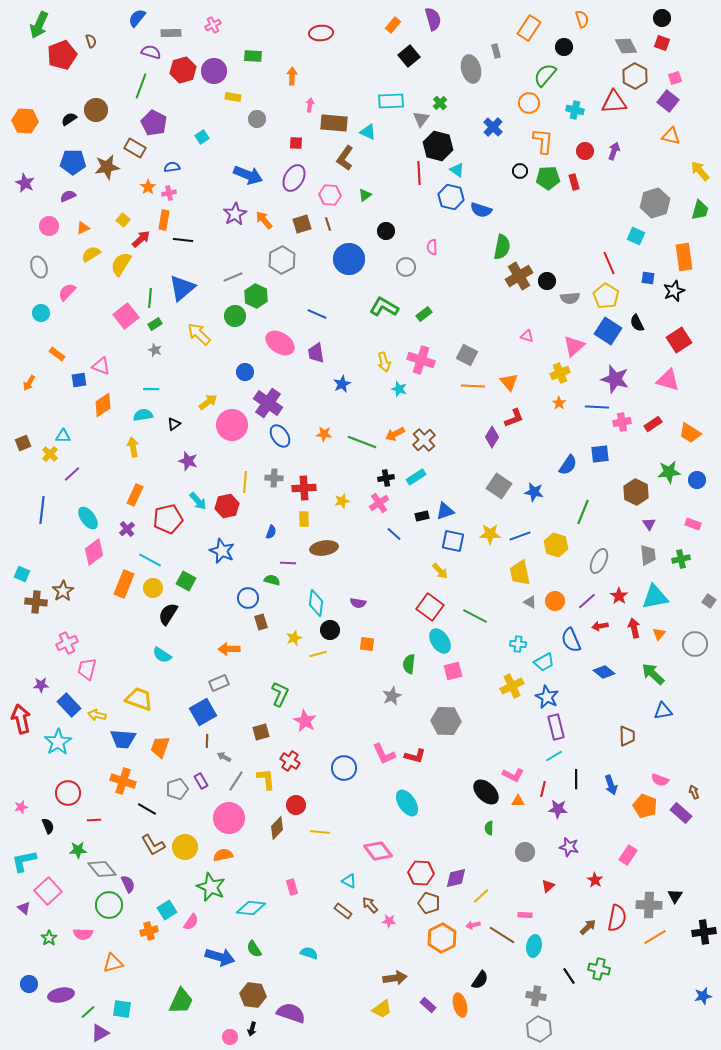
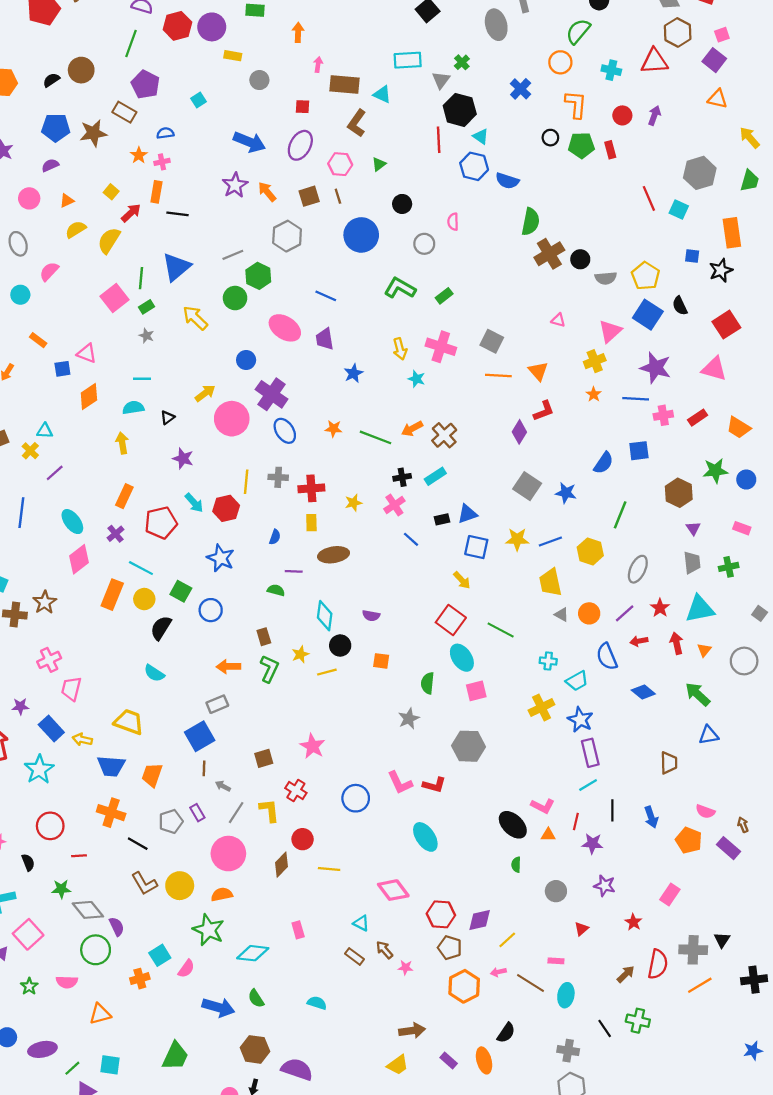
red line: (609, 263) -> (649, 198), moved
blue circle: (248, 598) -> (211, 610), moved
green L-shape: (280, 694) -> (269, 669), moved

